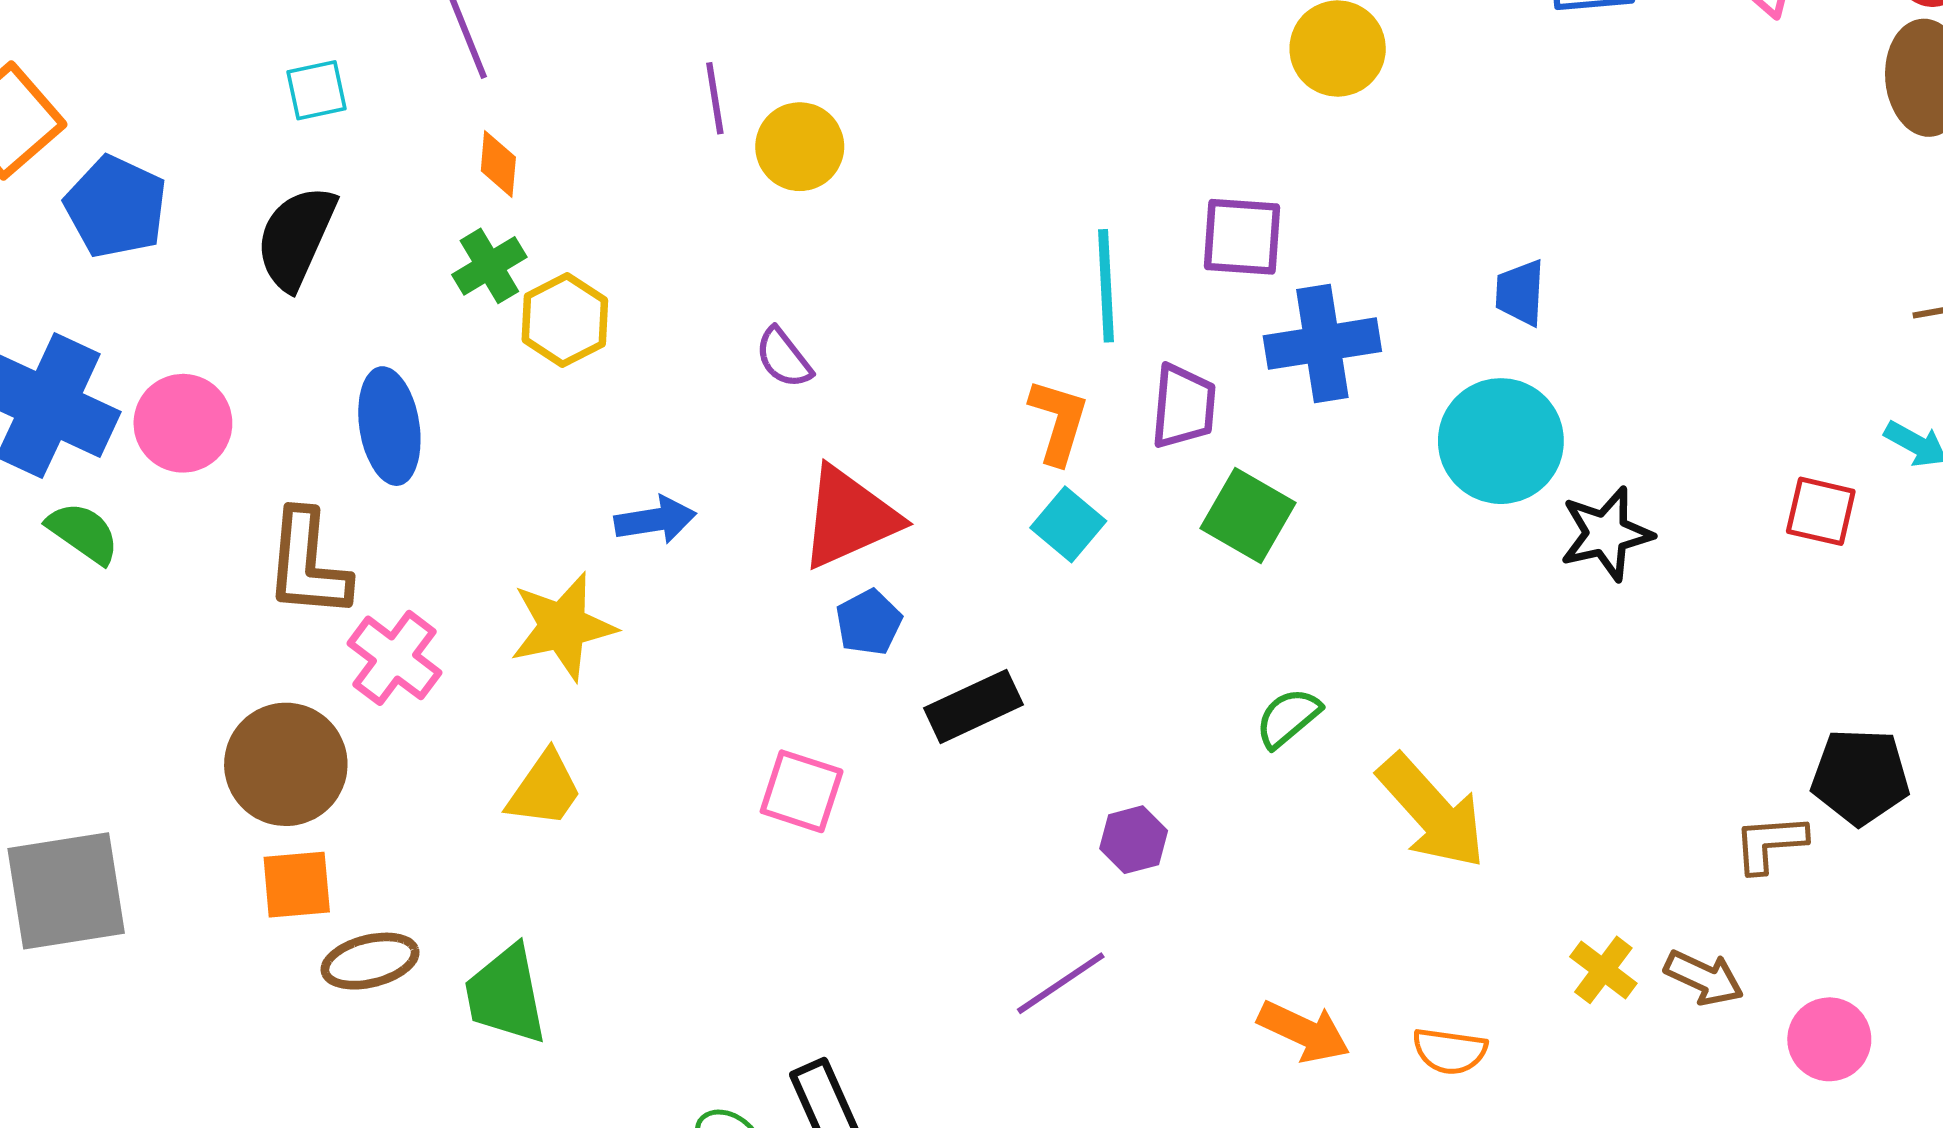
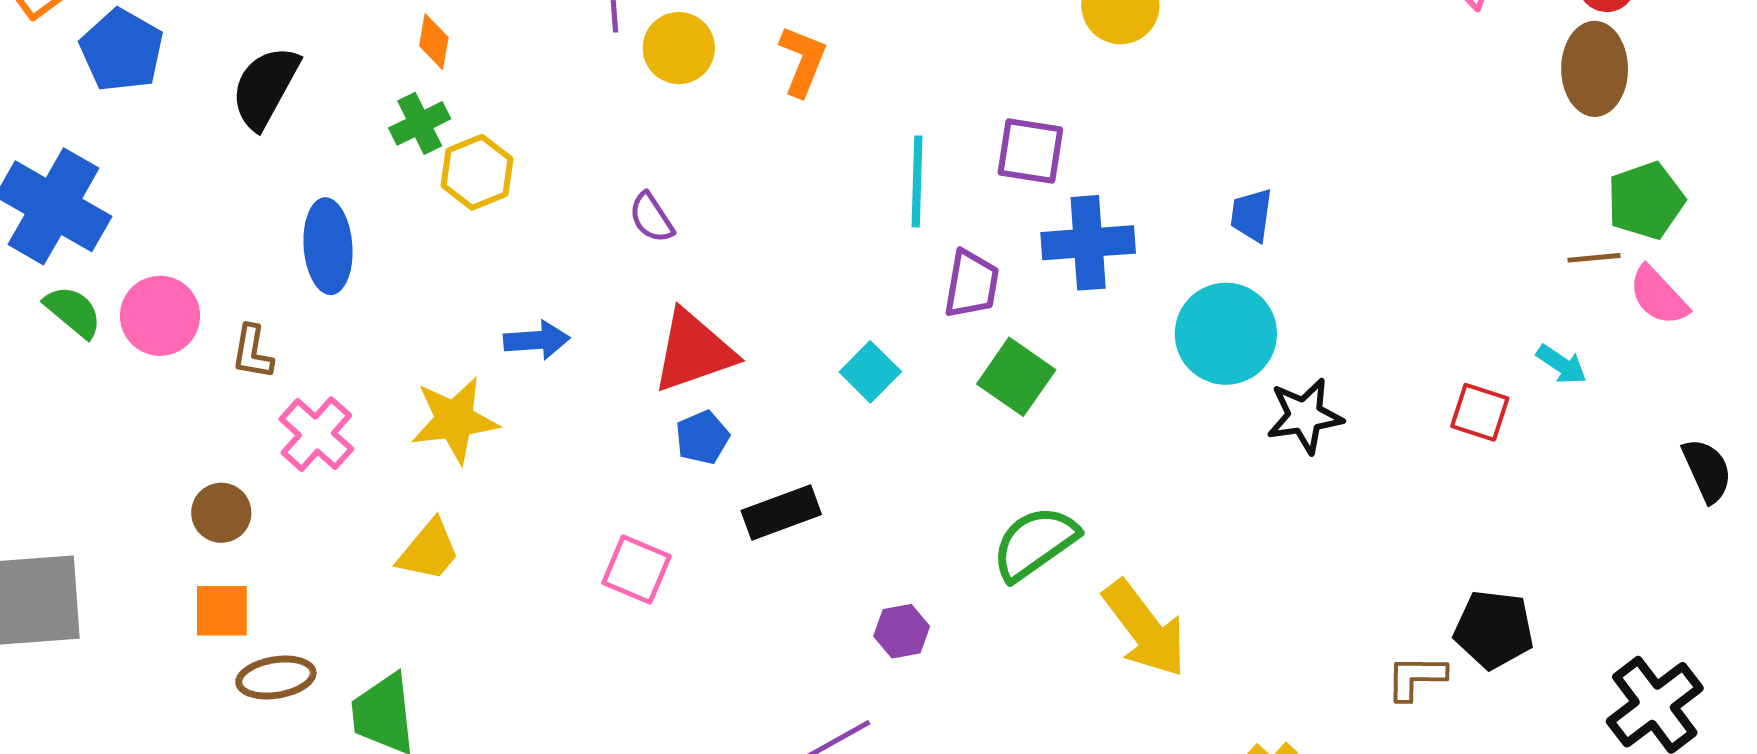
orange L-shape: (1059, 421) -> (803, 61), moved
pink circle: (183, 423) -> (160, 316), moved
brown L-shape: (308, 564) -> (253, 352), size x0.6
green semicircle: (1288, 718) -> (1035, 543), size x1.6
brown circle: (286, 764) -> (221, 513), size x0.6

